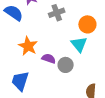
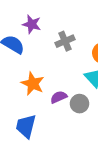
purple semicircle: (49, 59) -> (59, 97), turned -40

